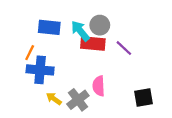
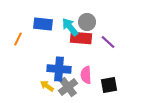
orange line: (30, 53) -> (18, 39), moved
blue cross: (40, 70) -> (59, 69), moved
black square: (143, 97) -> (109, 85), moved

